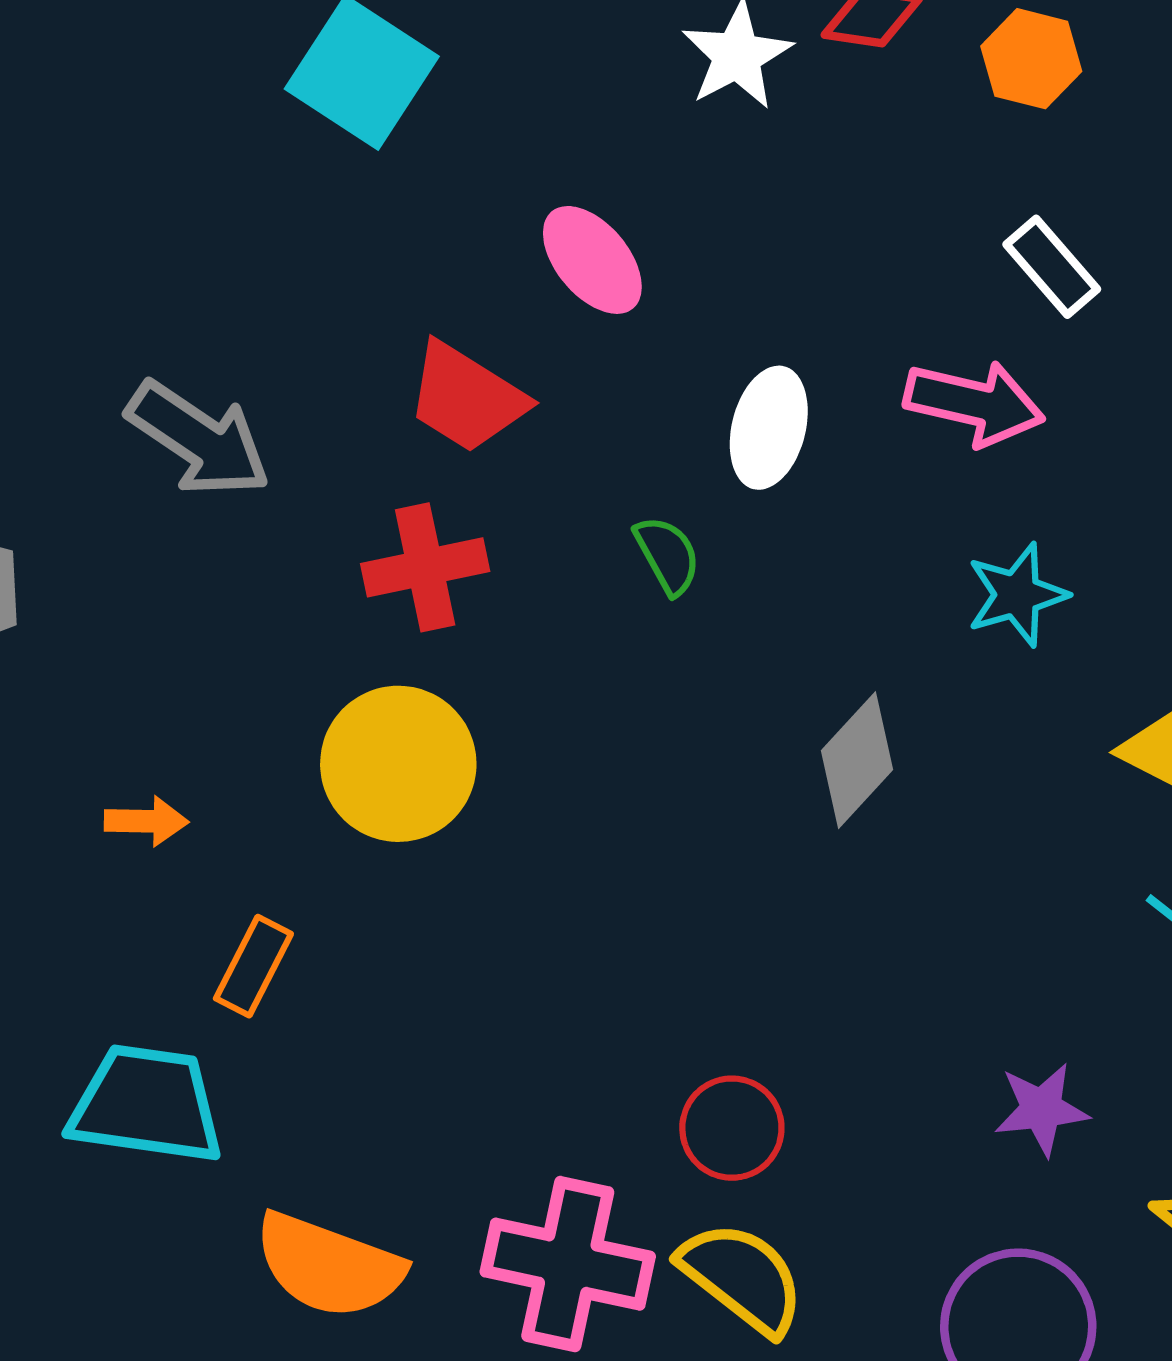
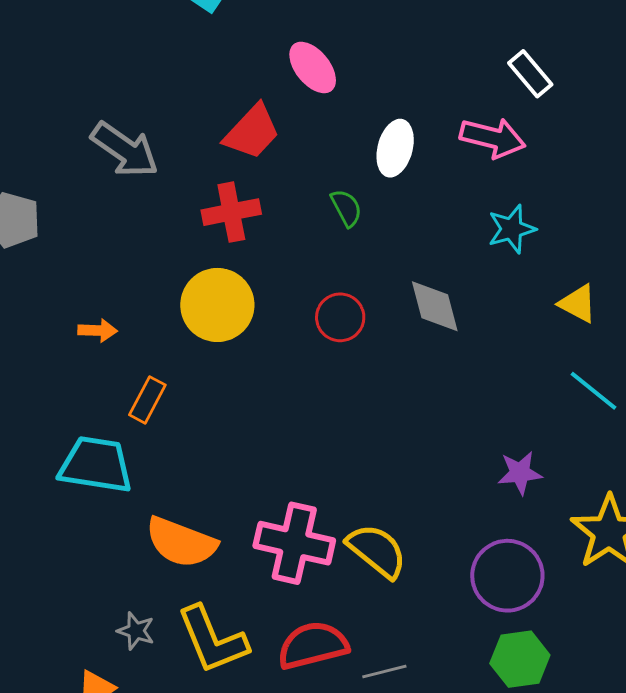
red trapezoid: (466, 398) -> (252, 132), turned -80
gray diamond: (857, 760) -> (435, 306), turned -58
red circle: (732, 1128) -> (340, 317), moved

